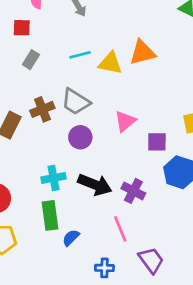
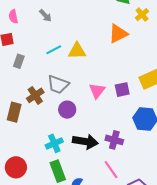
orange triangle: (142, 53) -> (118, 34), moved
purple square: (157, 142) -> (122, 90), moved

